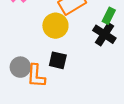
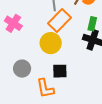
gray circle: (20, 67) -> (22, 69), moved

